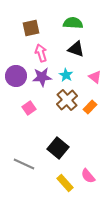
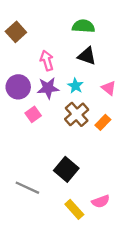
brown square: (31, 28) -> (16, 32), moved, turned -30
pink square: (29, 108) -> (33, 114), moved
pink semicircle: (88, 176) -> (101, 201), turned -70

